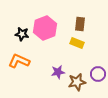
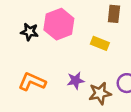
brown rectangle: (80, 24) -> (114, 14), moved
orange L-shape: (19, 61) -> (32, 82), moved

